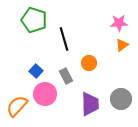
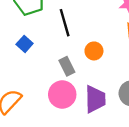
blue square: (36, 71) -> (25, 44), moved
pink circle: (45, 94) -> (62, 94), moved

